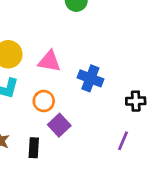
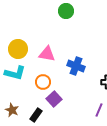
black rectangle: (34, 148) -> (36, 115), turned 32

